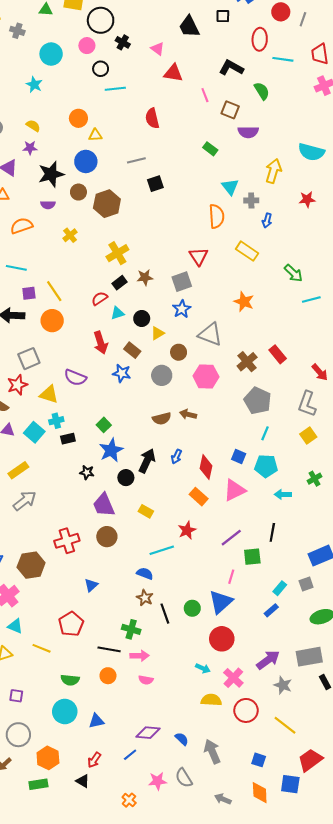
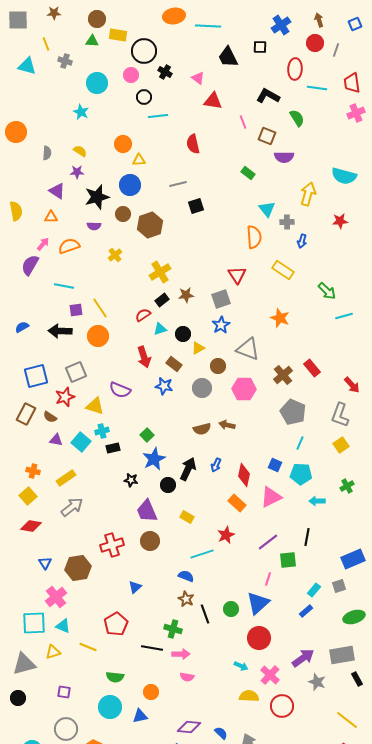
orange circle: (108, 676) -> (151, 692), moved
yellow line: (285, 725) -> (347, 720), moved

